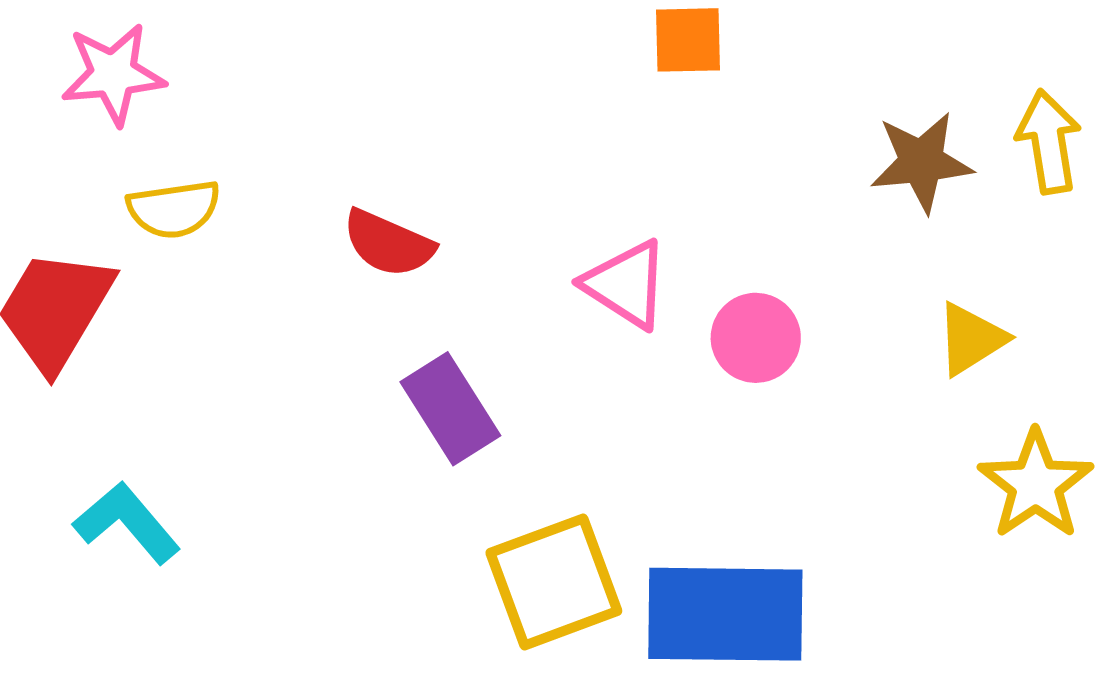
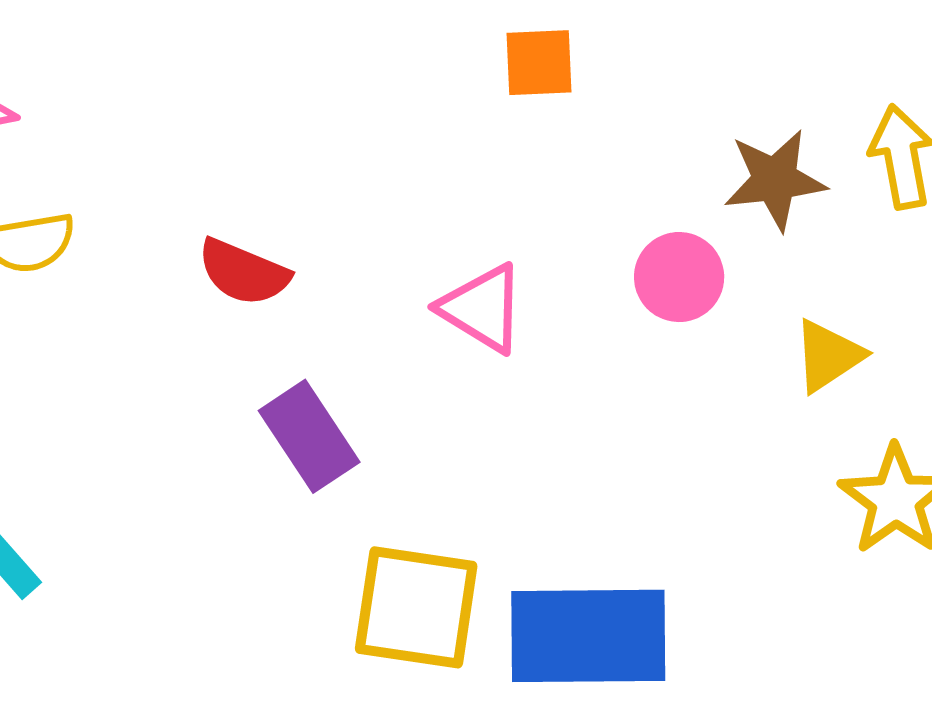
pink circle: (756, 338) -> (679, 277), moved
yellow square: (554, 582) -> (416, 607), turned 30

